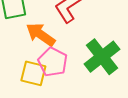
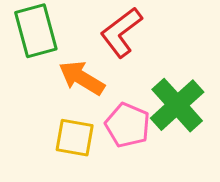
pink pentagon: (53, 62) -> (128, 125), moved

